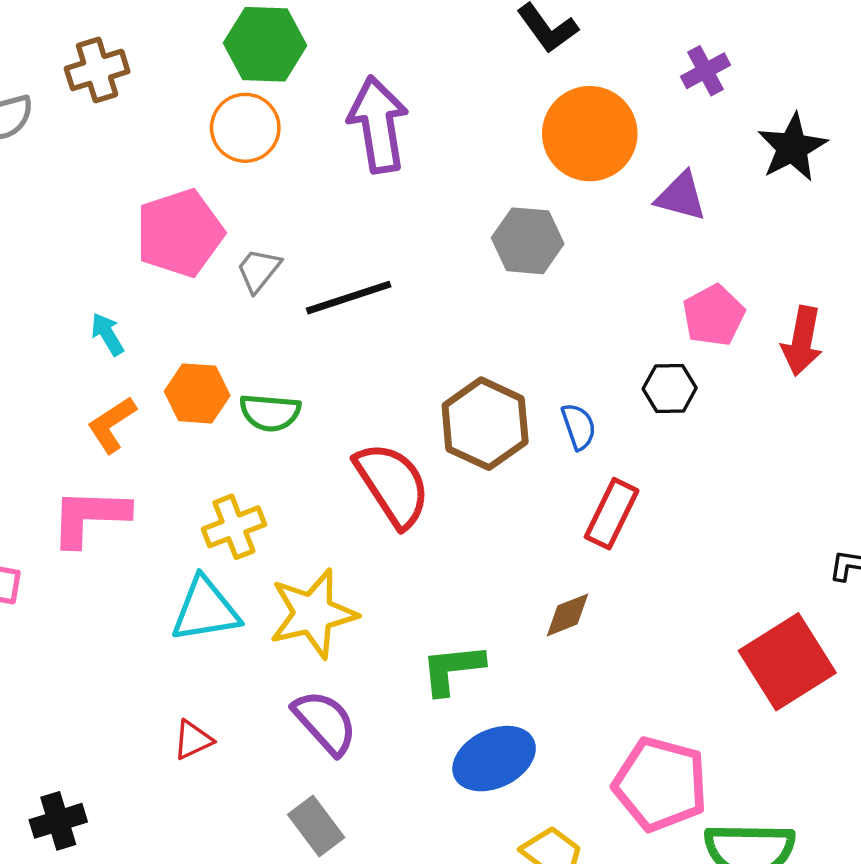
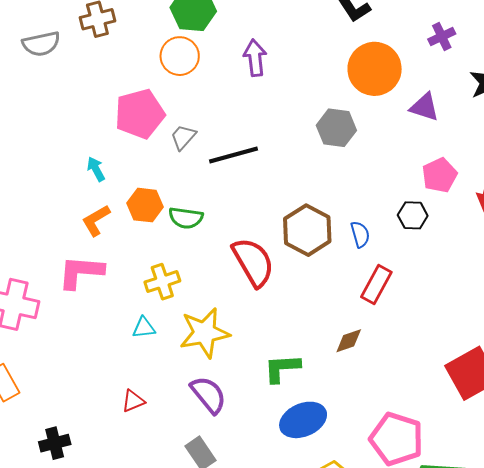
purple arrow: (378, 124) -> (255, 58), size x0.7
cyan triangle: (205, 610) -> (144, 328), size x0.6

